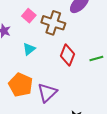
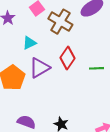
purple triangle: (47, 93) -> (39, 68), moved

